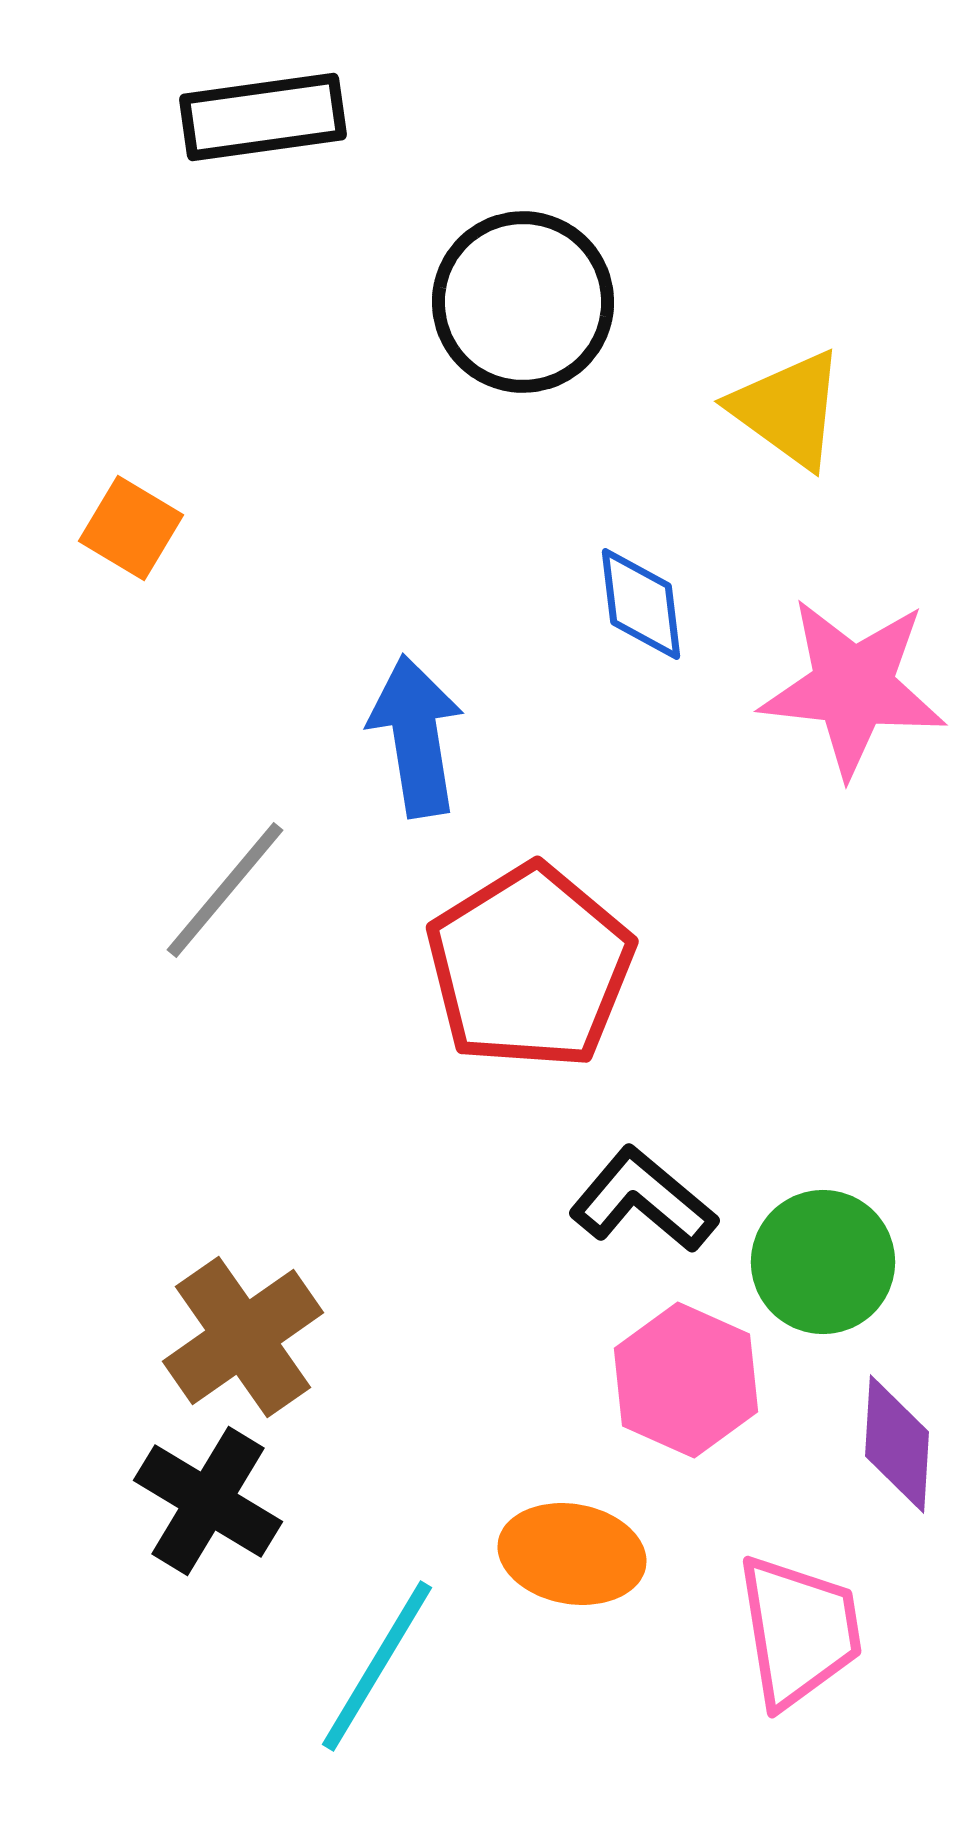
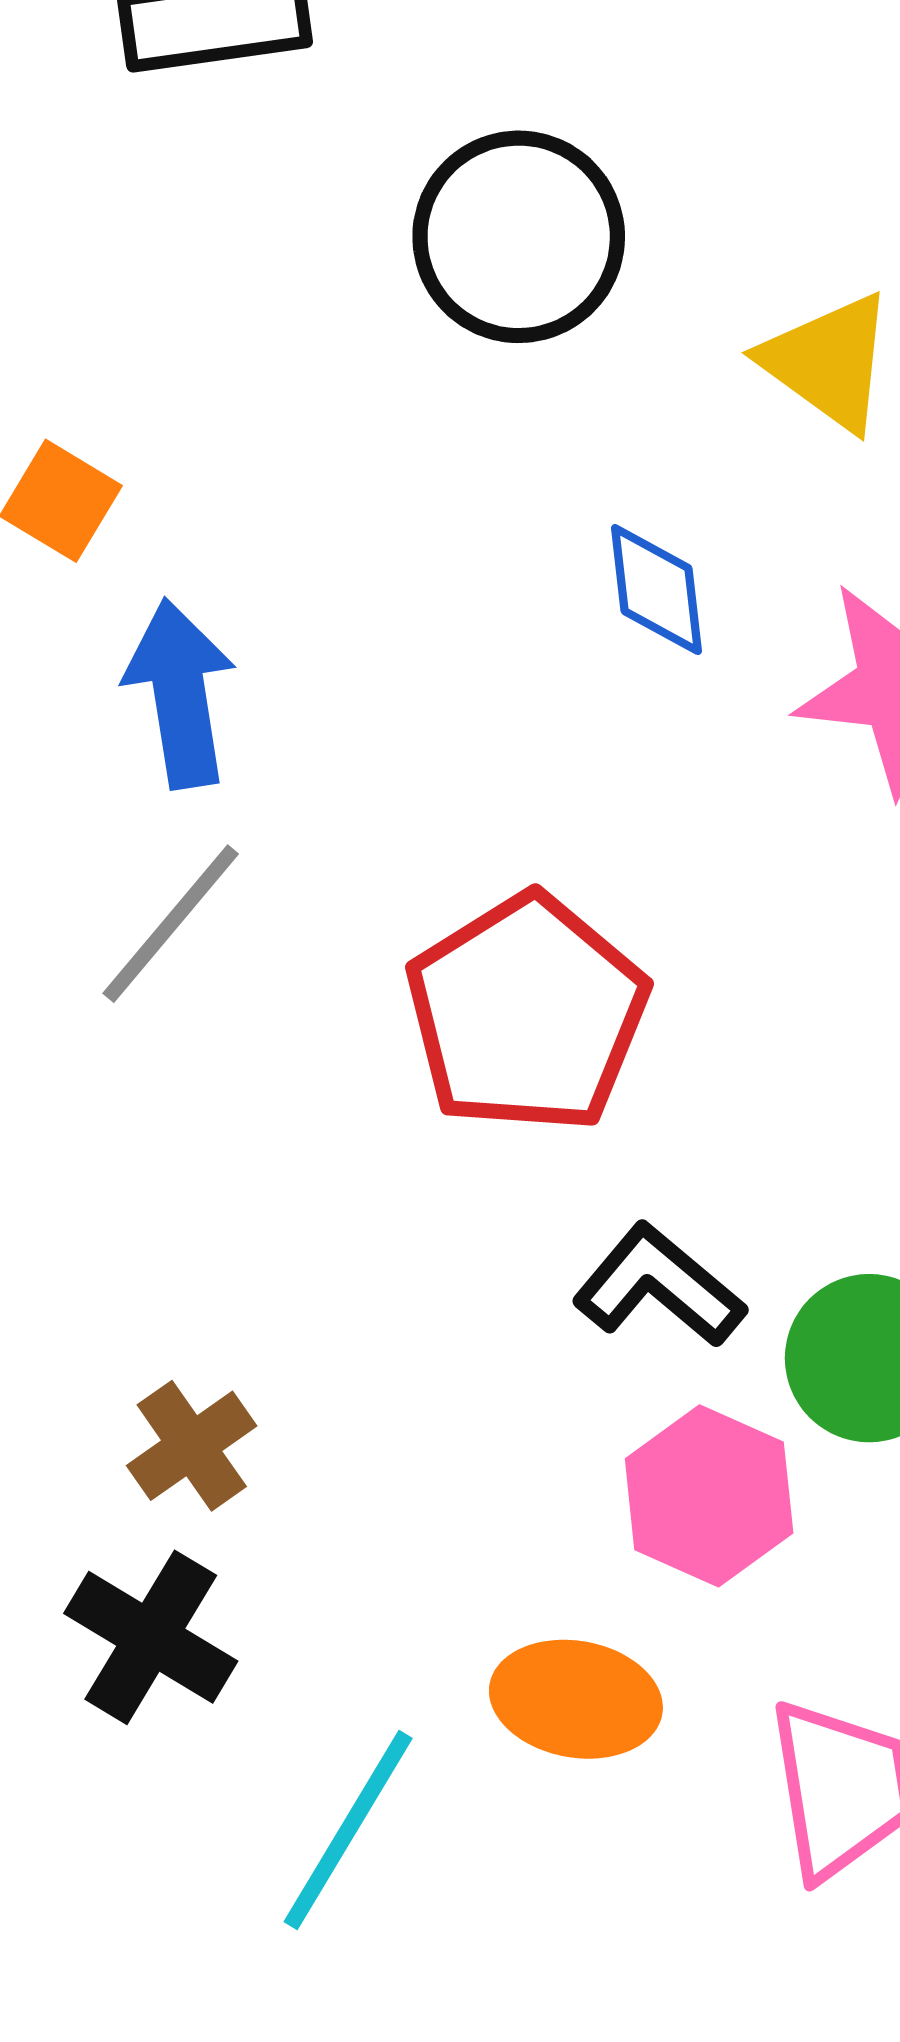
blue arrow: (416, 736) -> (180, 694), moved
brown cross: (243, 1337) -> (192, 1446), size x0.7

